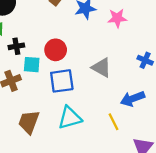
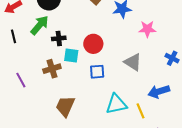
pink star: (117, 18) -> (147, 29), moved
blue square: (62, 81) -> (97, 72), size x0.7
cyan triangle: (70, 118) -> (116, 104), moved

